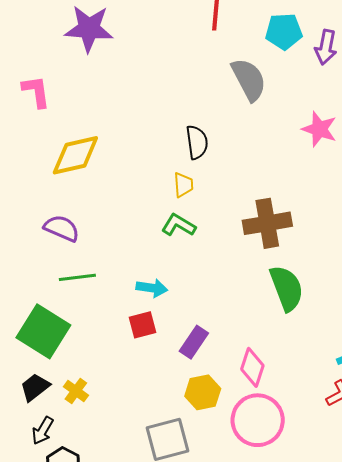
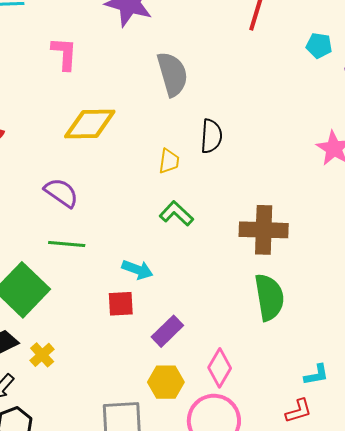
cyan pentagon: (284, 31) -> (319, 45), size x0.7
gray semicircle: (249, 79) -> (172, 74), moved
yellow trapezoid: (183, 185) -> (169, 161), moved

